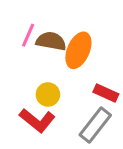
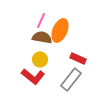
pink line: (28, 35) -> (41, 20), moved
brown semicircle: (51, 41) -> (42, 37), moved

